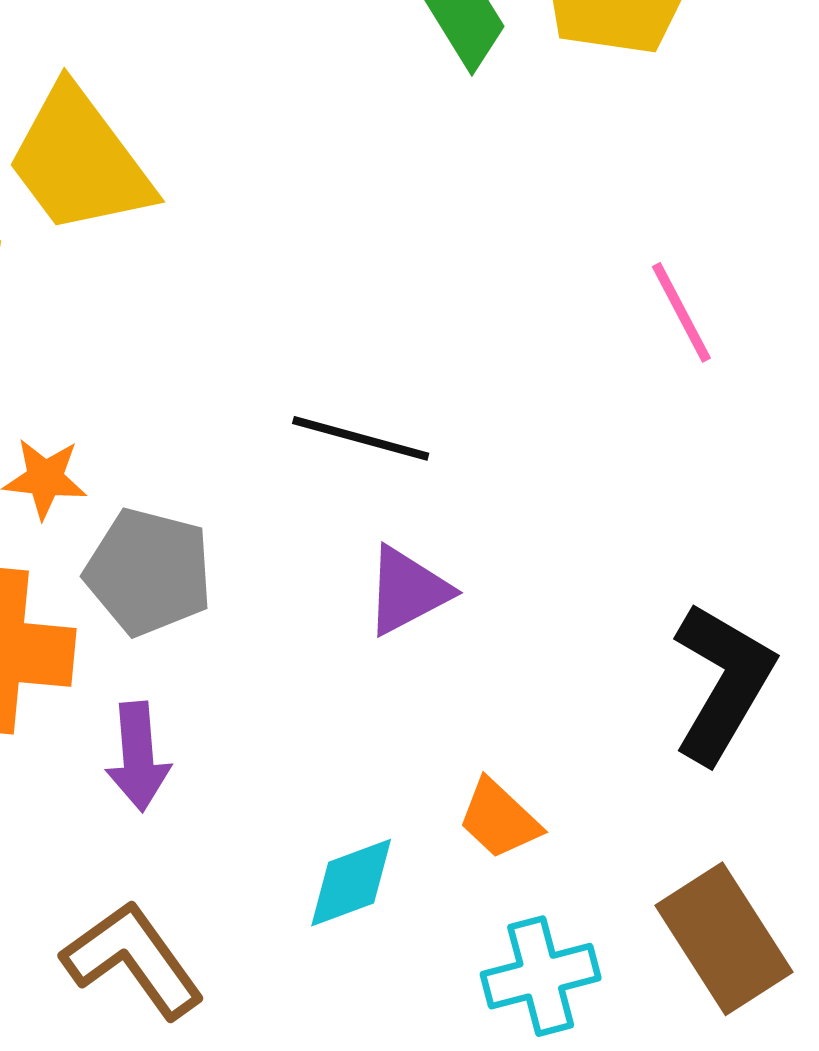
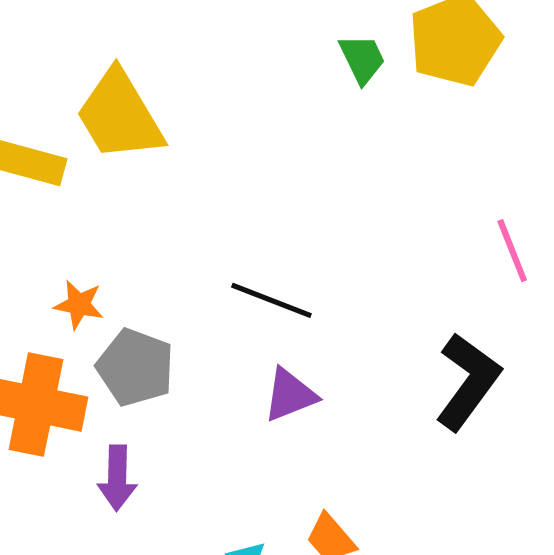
pink line: (681, 312) -> (512, 251), moved
black L-shape: (723, 683) -> (468, 382), moved

